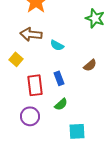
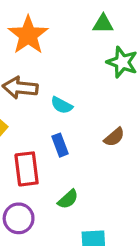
blue rectangle: (59, 78) -> (60, 145), moved

